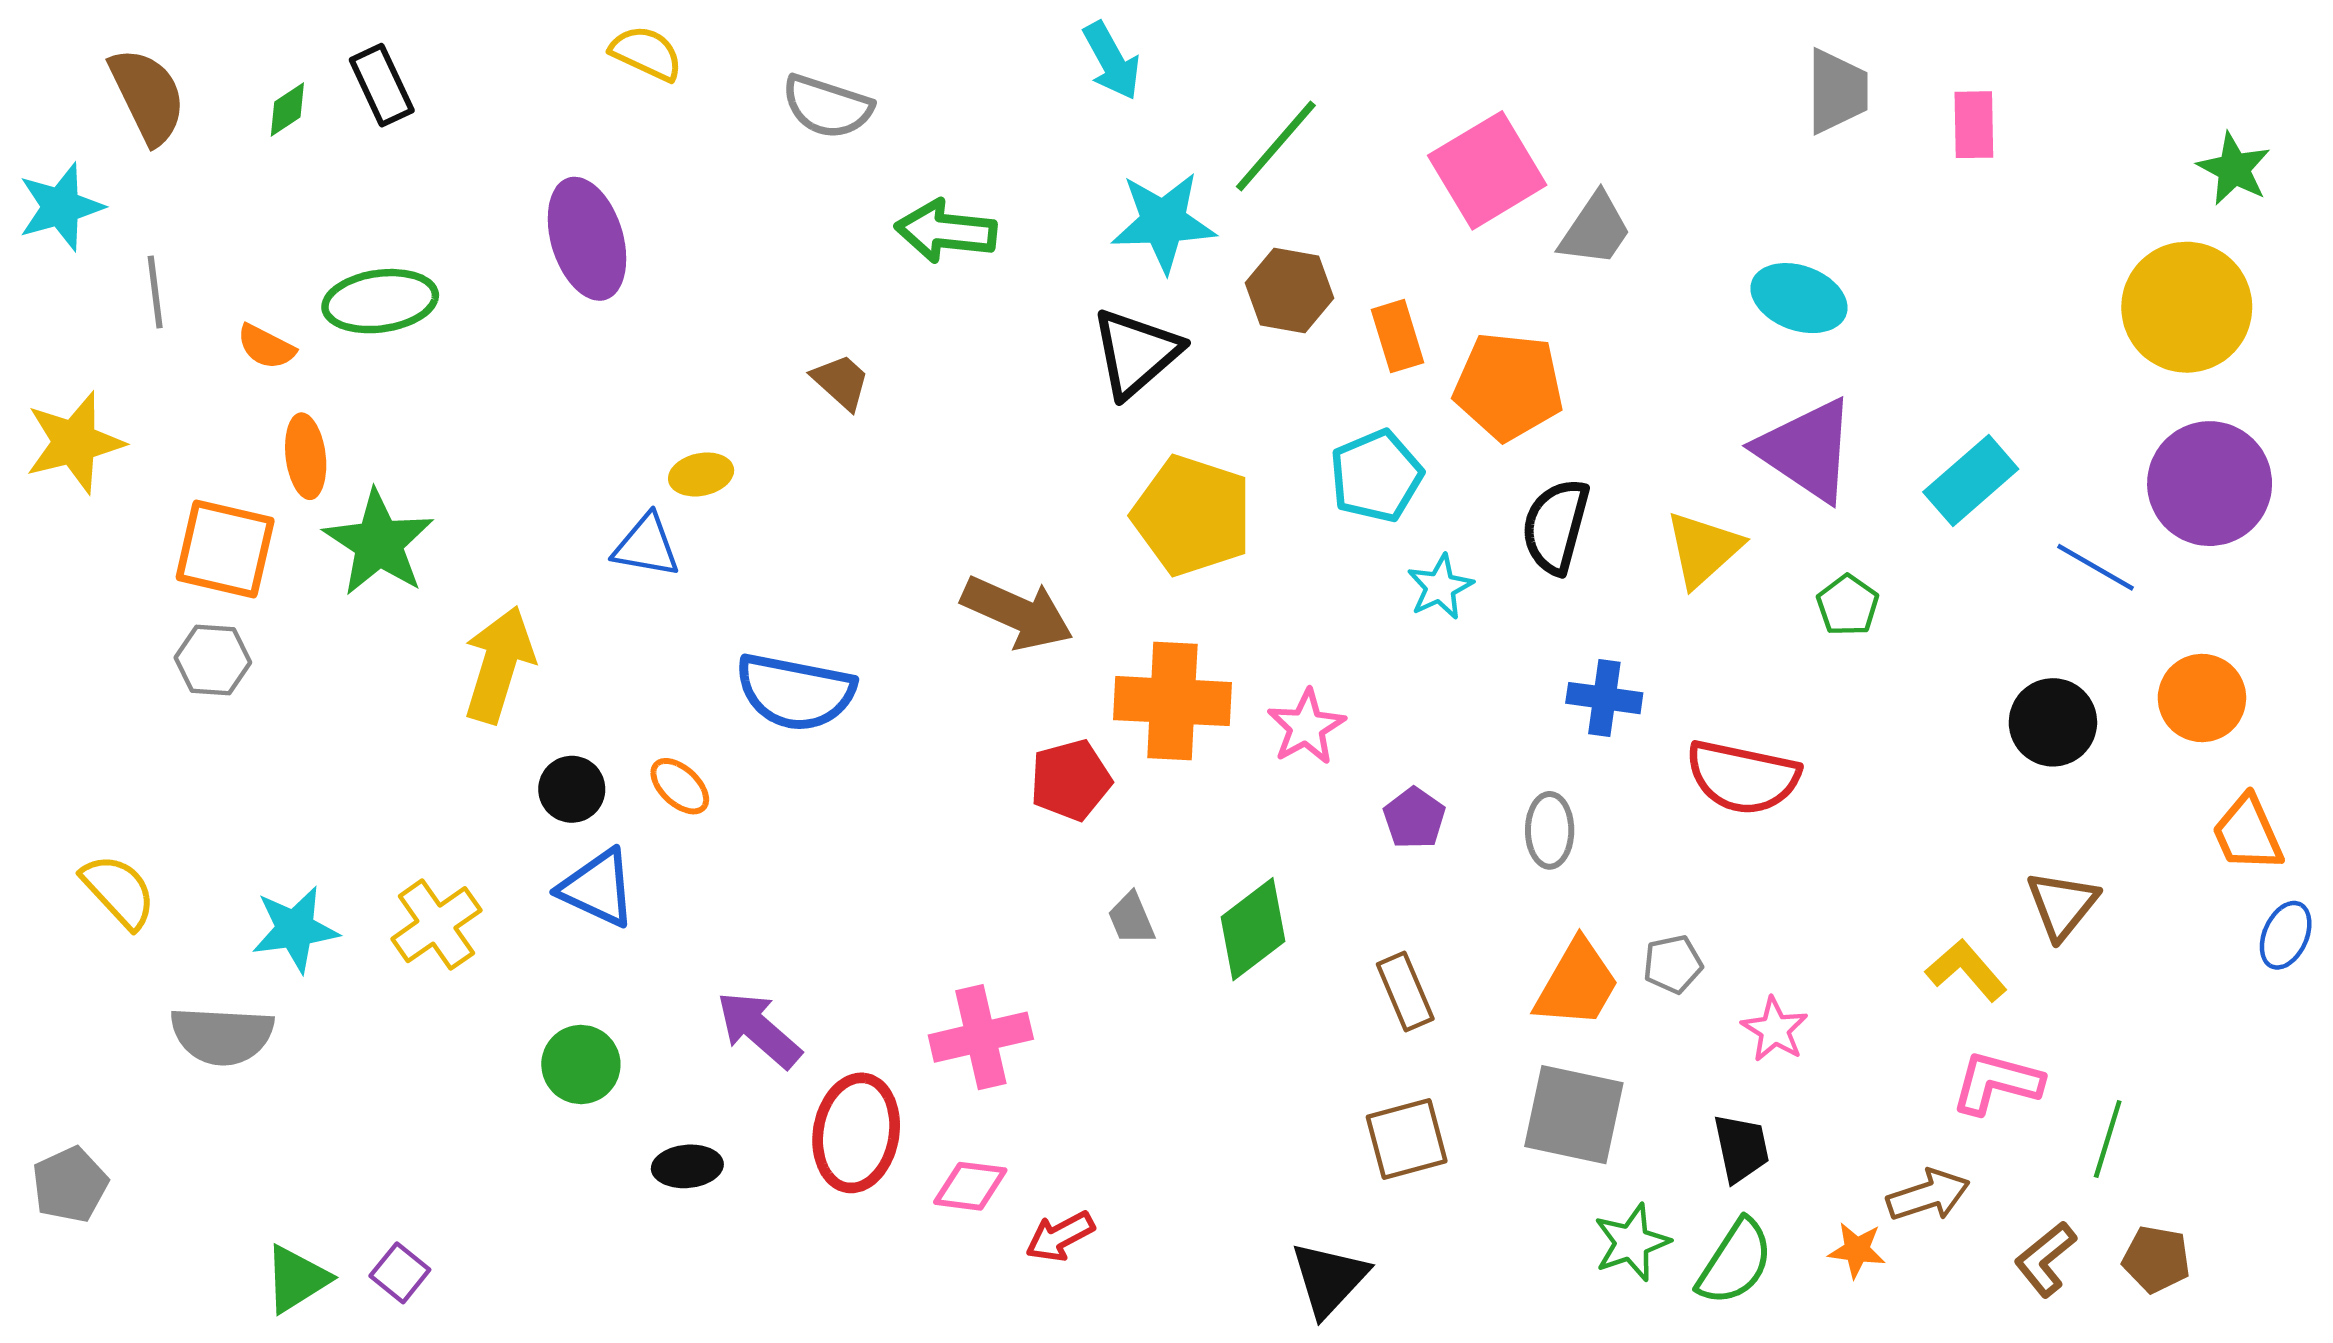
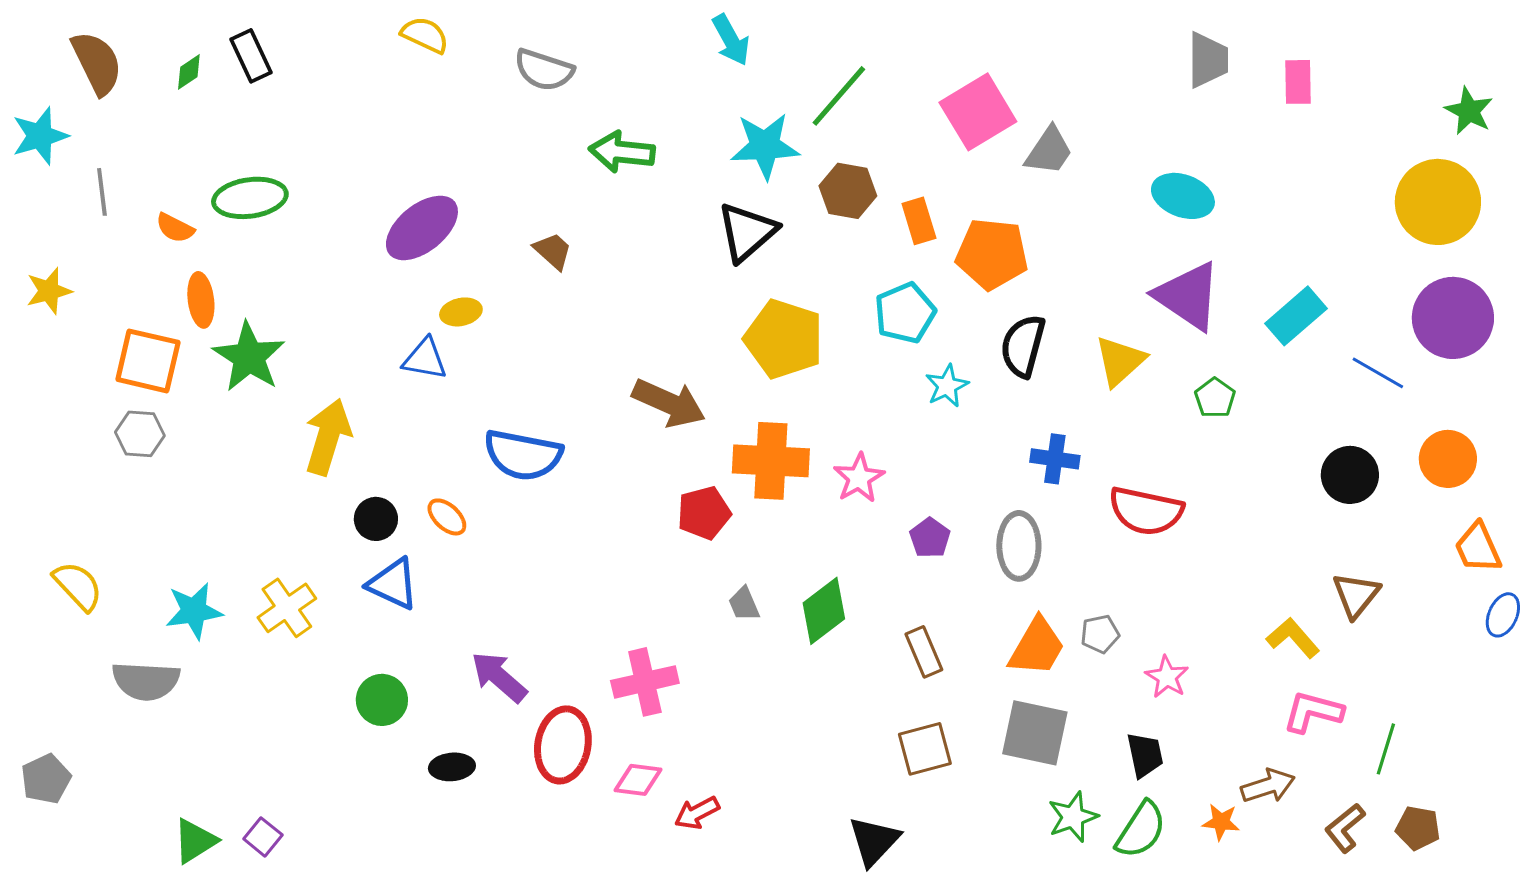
purple ellipse: (587, 239) -> (422, 228), moved, turned 68
yellow star: (75, 443) -> (49, 291), size x0.7
gray ellipse: (1550, 830) -> (1019, 546), size x1.4

